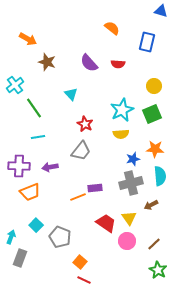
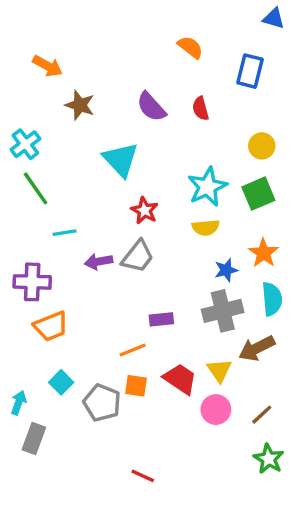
red semicircle: (118, 64) -> (201, 108), turned 72
cyan triangle: (71, 94) -> (121, 160), size x1.6
green line: (34, 108) -> (36, 188), moved
orange star: (155, 149) -> (264, 253), turned 30
purple arrow: (50, 167) -> (99, 262), moved
orange line: (78, 197) -> (133, 350), moved
brown arrow: (151, 205) -> (257, 348), size x1.5
orange square: (80, 262) -> (136, 386), moved, turned -32

